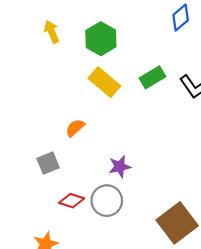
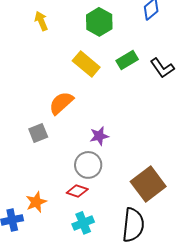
green hexagon: (101, 39) -> (99, 22), moved
orange semicircle: (75, 128) -> (61, 103), size x1.5
red diamond: (72, 201) -> (77, 191), moved

